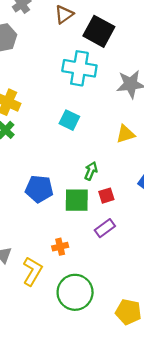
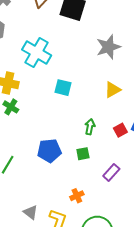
cyan cross: (79, 68) -> (37, 52), moved, turned 32
red square: (106, 196) -> (120, 130), moved
green square: (77, 200) -> (83, 154), size x0.6

